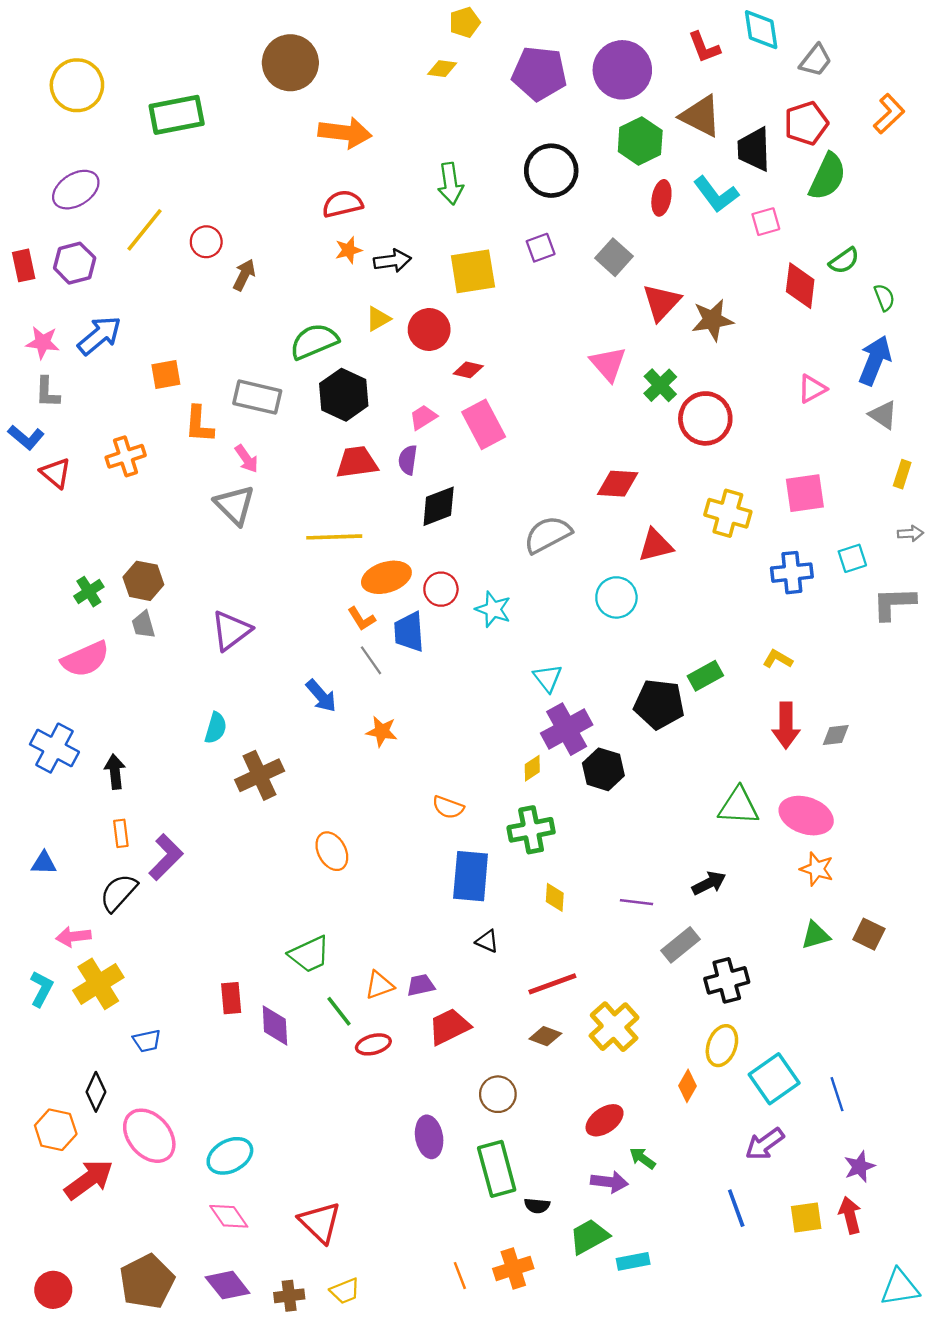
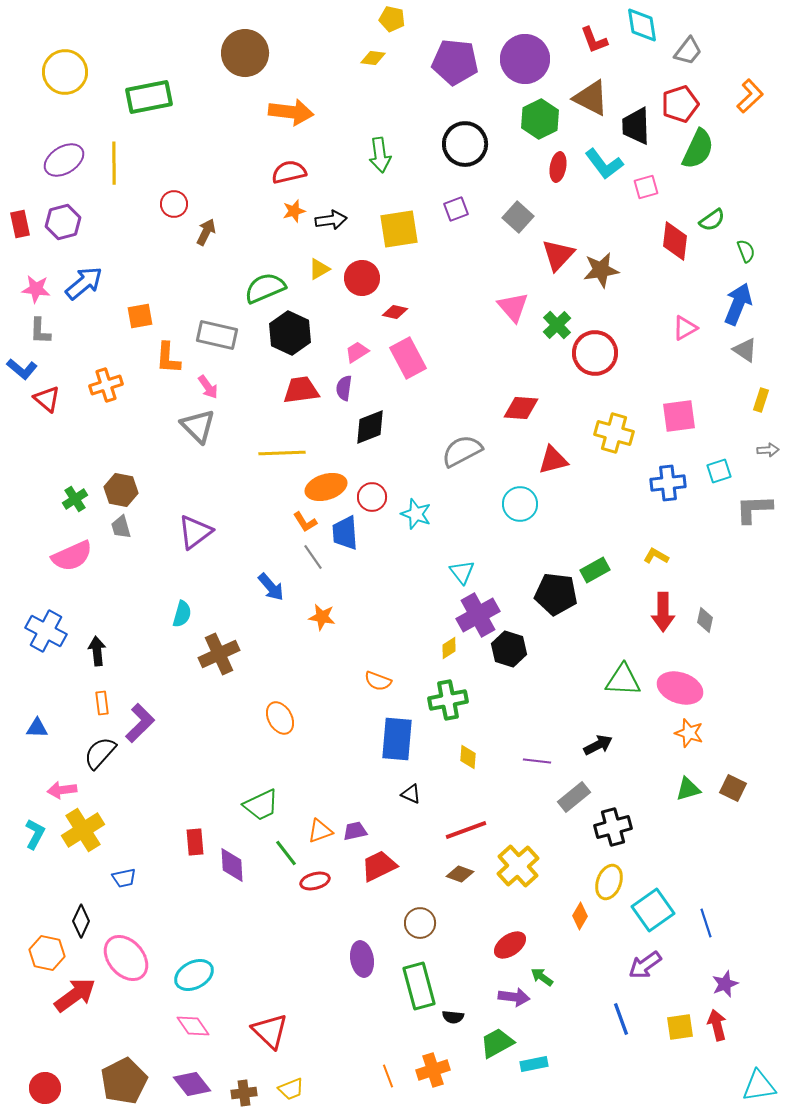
yellow pentagon: (465, 22) -> (392, 19), turned 30
yellow line: (145, 230) -> (114, 163), moved, turned -39
gray diamond: (836, 735) -> (705, 620), turned -70

